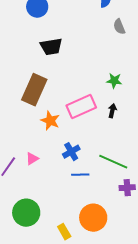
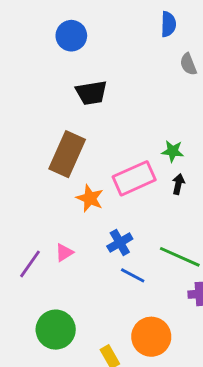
green star: (114, 81) -> (173, 151), moved
blue line: (80, 175) -> (133, 275), turned 30

